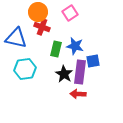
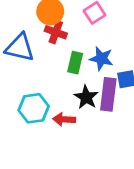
cyan hexagon: (25, 69) -> (34, 108), moved
red arrow: (78, 94) -> (64, 119), moved

